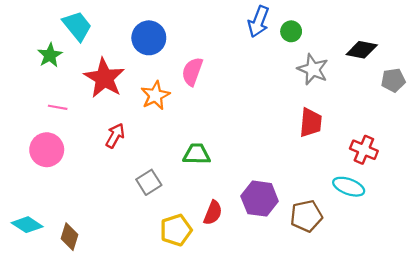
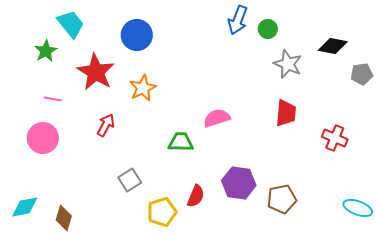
pink semicircle: (192, 72) -> (217, 118), moved, turned 52
gray square: (149, 182) -> (130, 180), moved
cyan ellipse: (349, 187) -> (358, 208), moved
cyan diamond: (27, 225) -> (25, 207), turned -44

